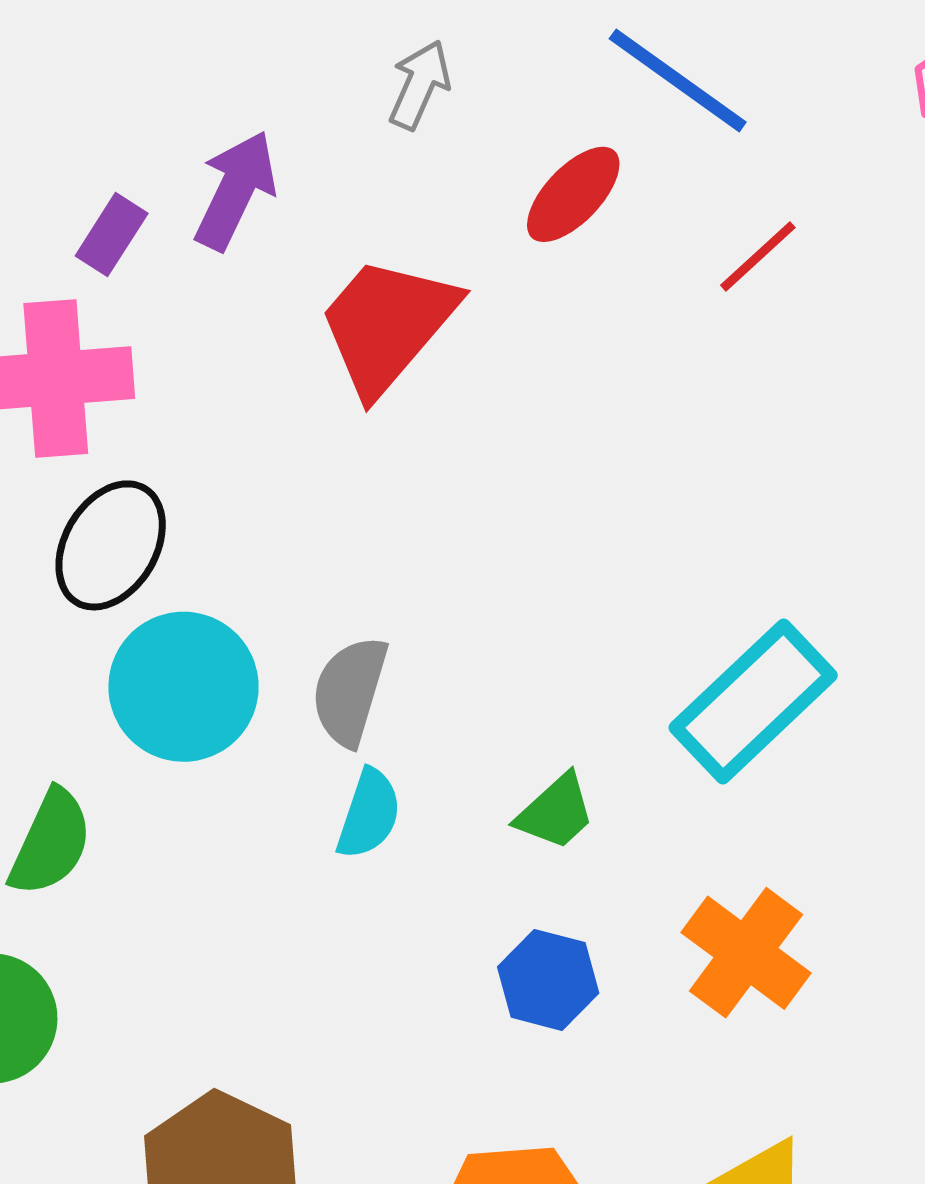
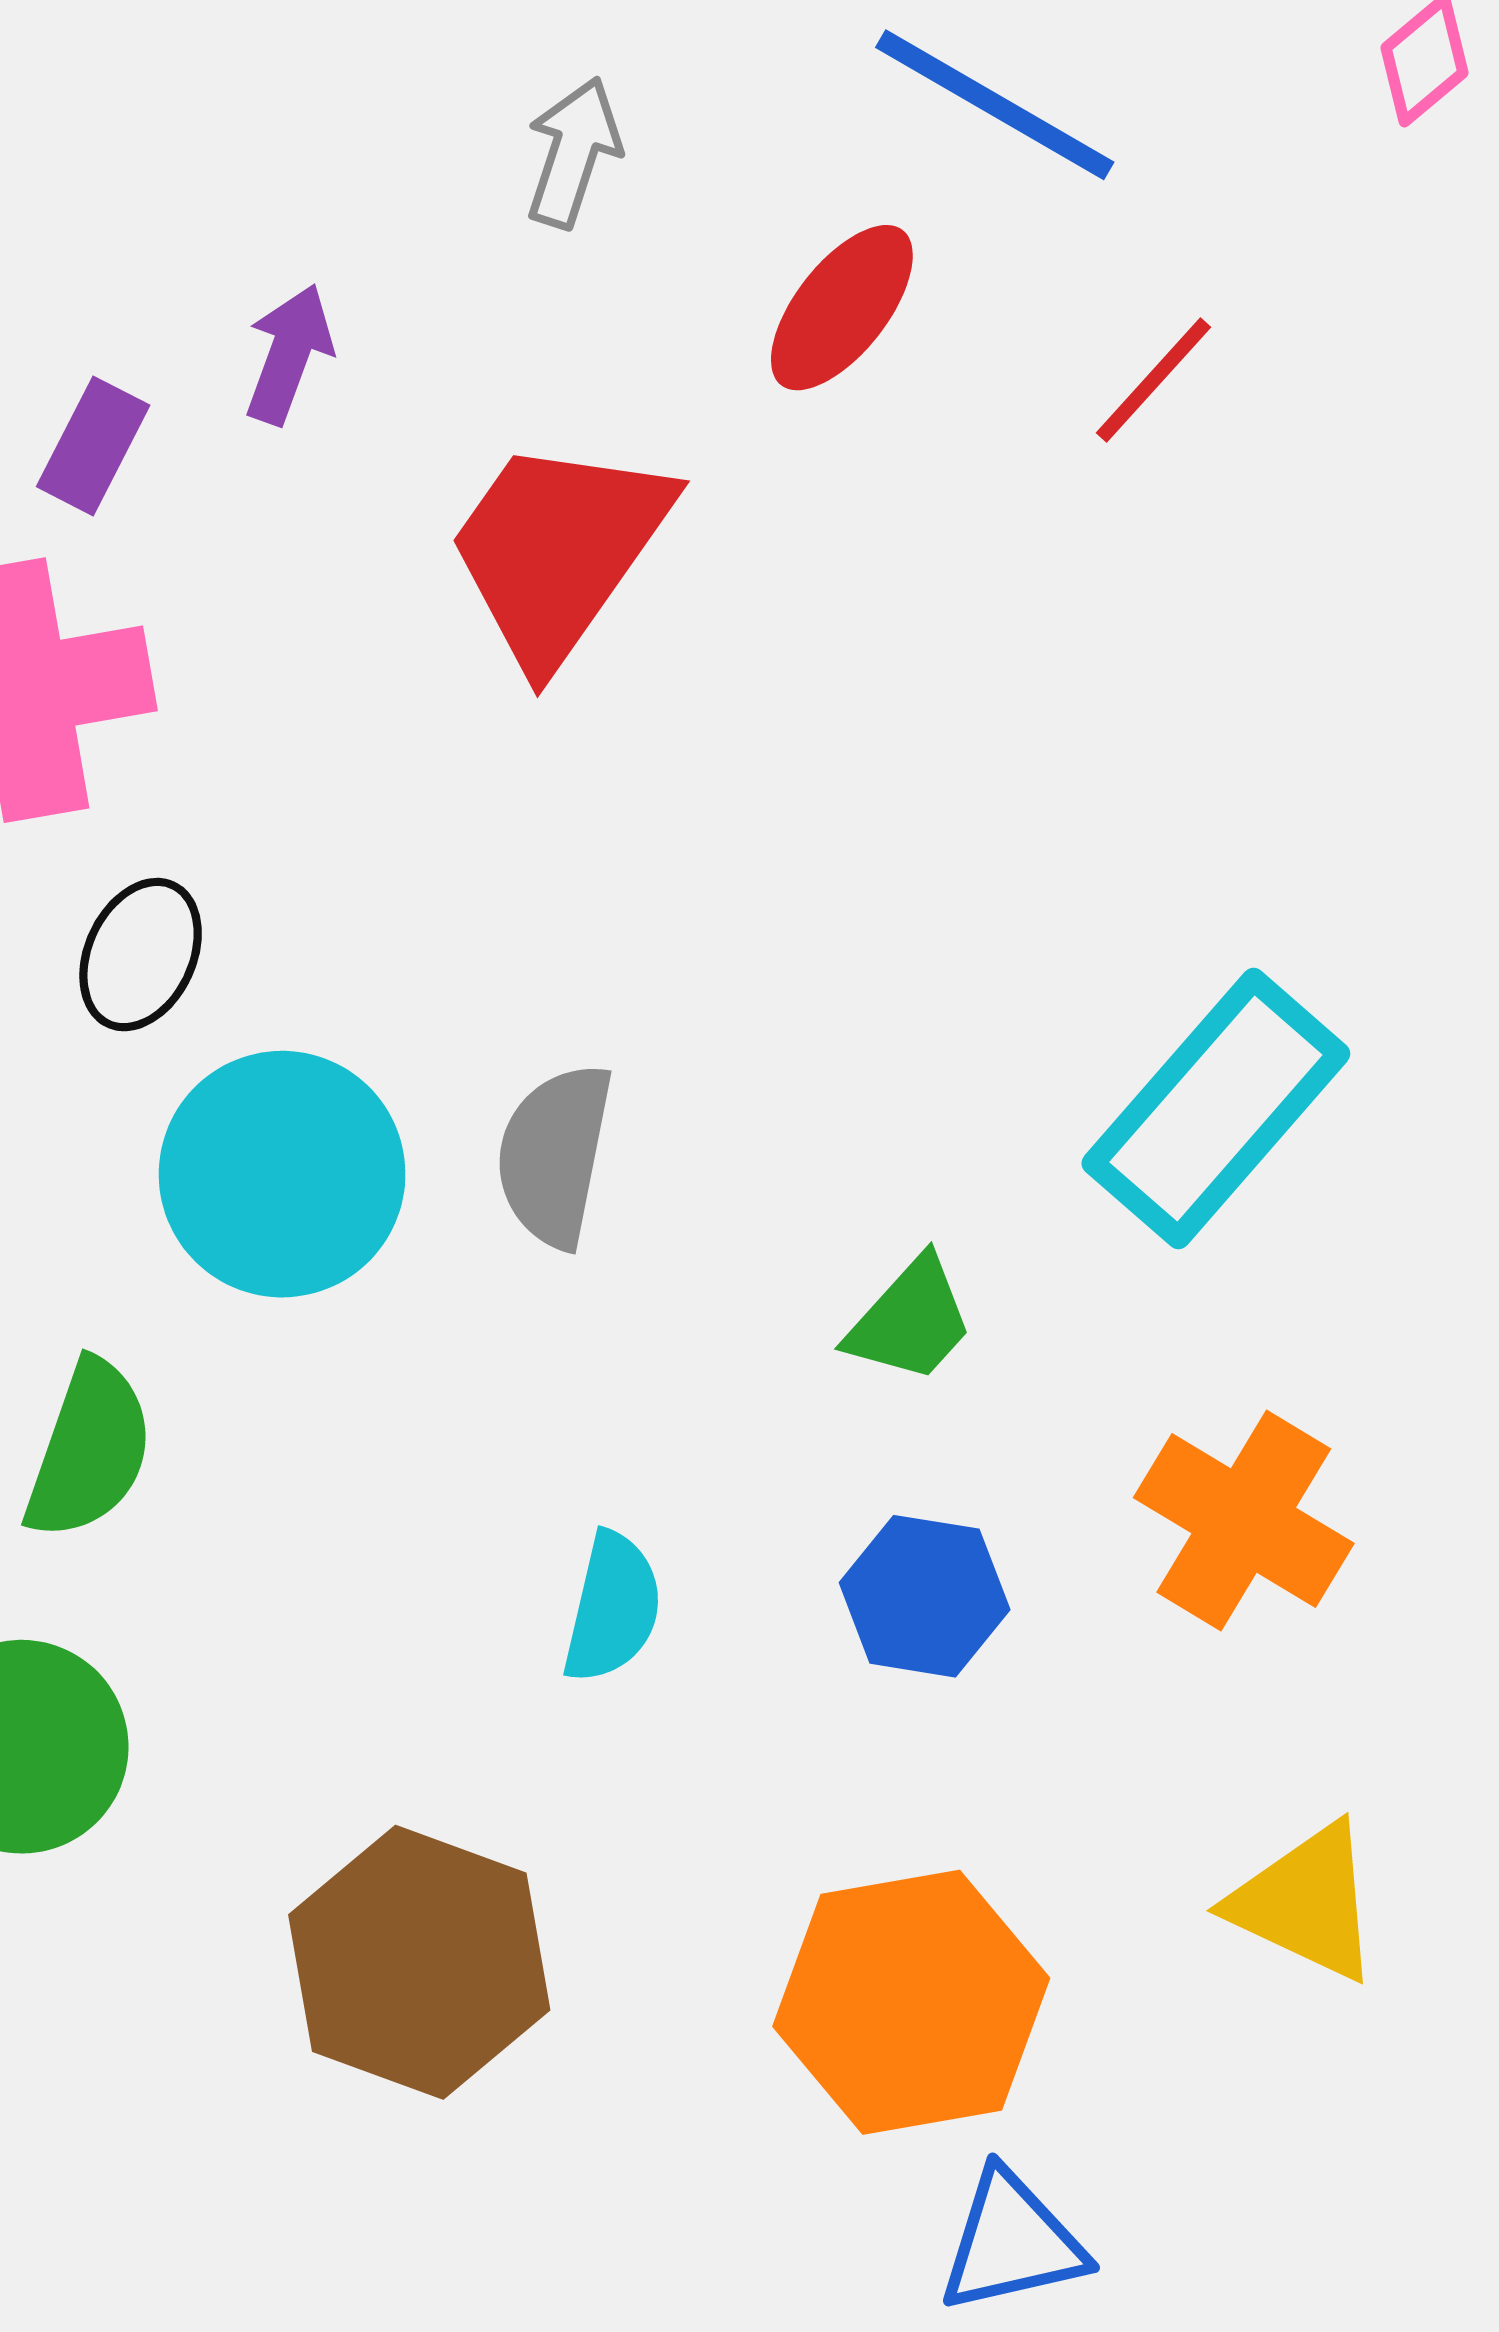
purple arrow: (235, 190) -> (289, 354), size x0.7
black ellipse: (111, 545) -> (141, 955), size x0.7
cyan semicircle: (369, 814) -> (613, 1608), moved

